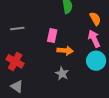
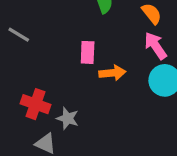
gray line: (17, 28) -> (19, 35), moved, turned 48
gray star: (62, 74) -> (68, 118), moved

